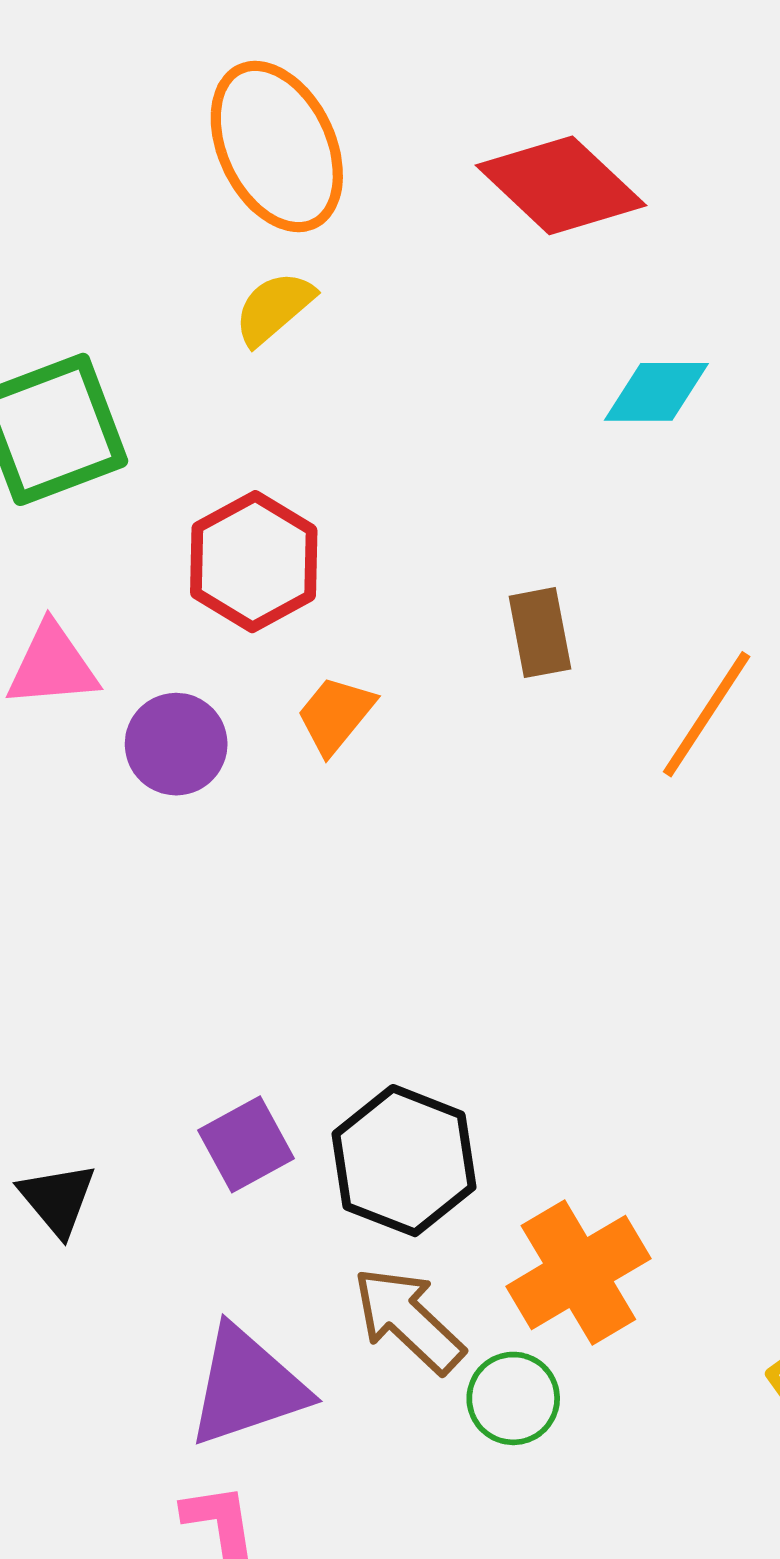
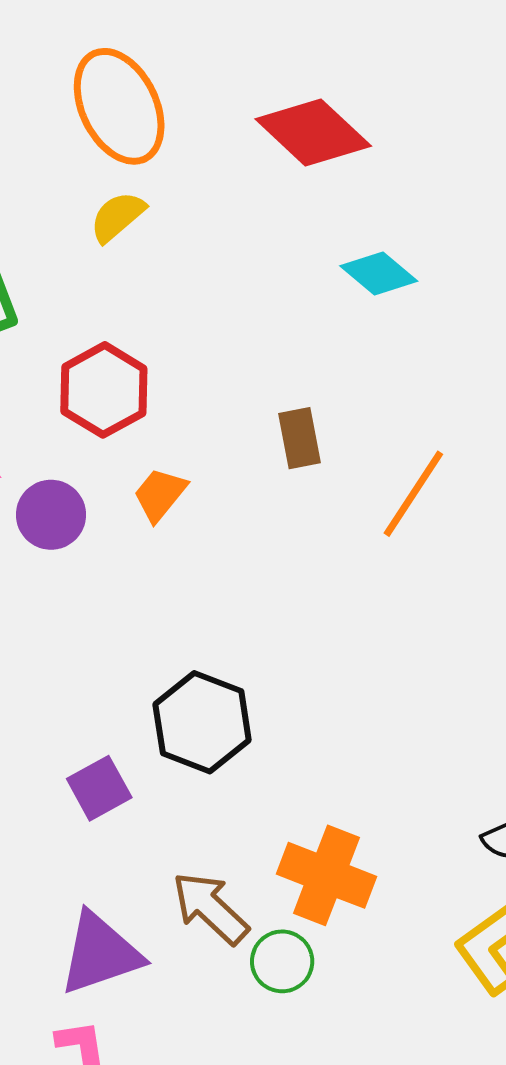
cyan diamond: (656, 392) -> (379, 273), turned 40
black hexagon: (404, 1161) -> (202, 722), moved
orange cross: (578, 1272) -> (326, 875), turned -38

